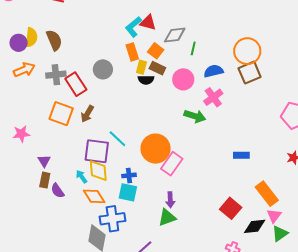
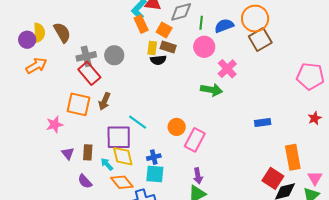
orange rectangle: (132, 52) -> (141, 24), moved
blue semicircle: (214, 71) -> (224, 26), moved
gray cross: (56, 75) -> (86, 56), moved
pink circle: (183, 79) -> (204, 47), moved
pink star: (21, 134) -> (55, 125), moved
orange circle: (156, 149) -> (177, 127), size x0.6
brown rectangle: (45, 180) -> (88, 152), moved
orange rectangle: (267, 194) -> (293, 157), turned 35
red square: (231, 208) -> (273, 178), moved
pink triangle: (274, 216) -> (315, 178), moved

